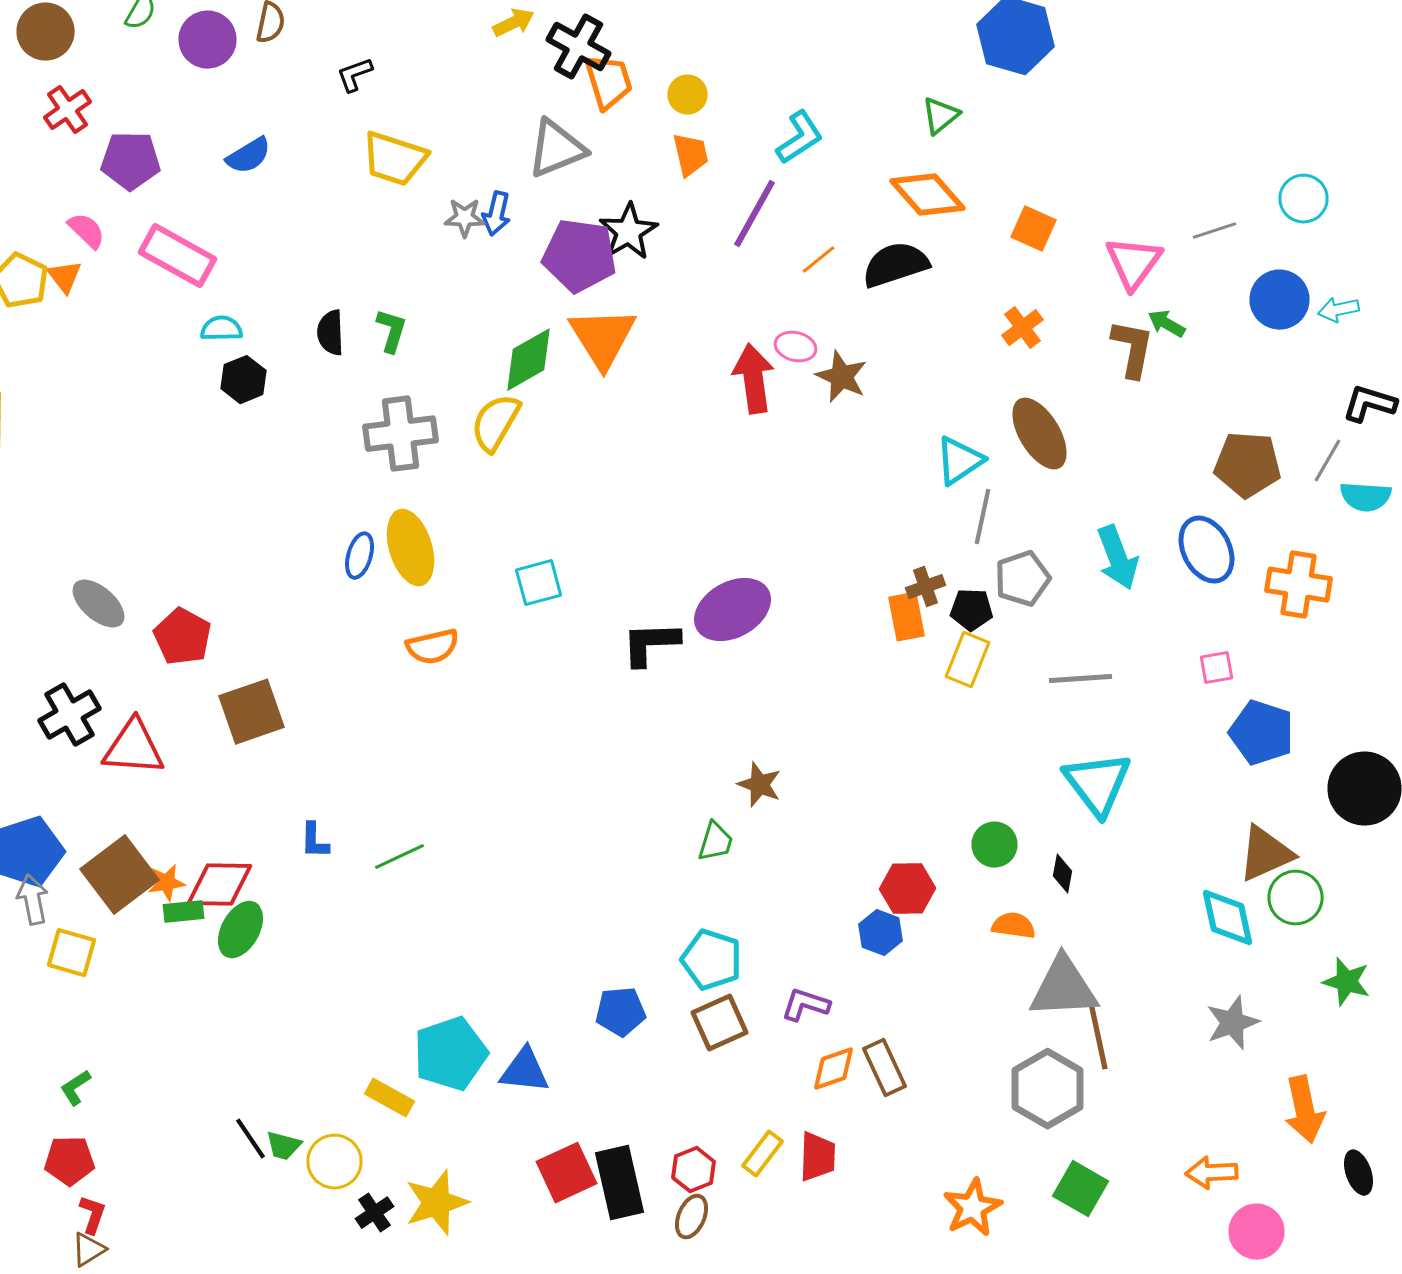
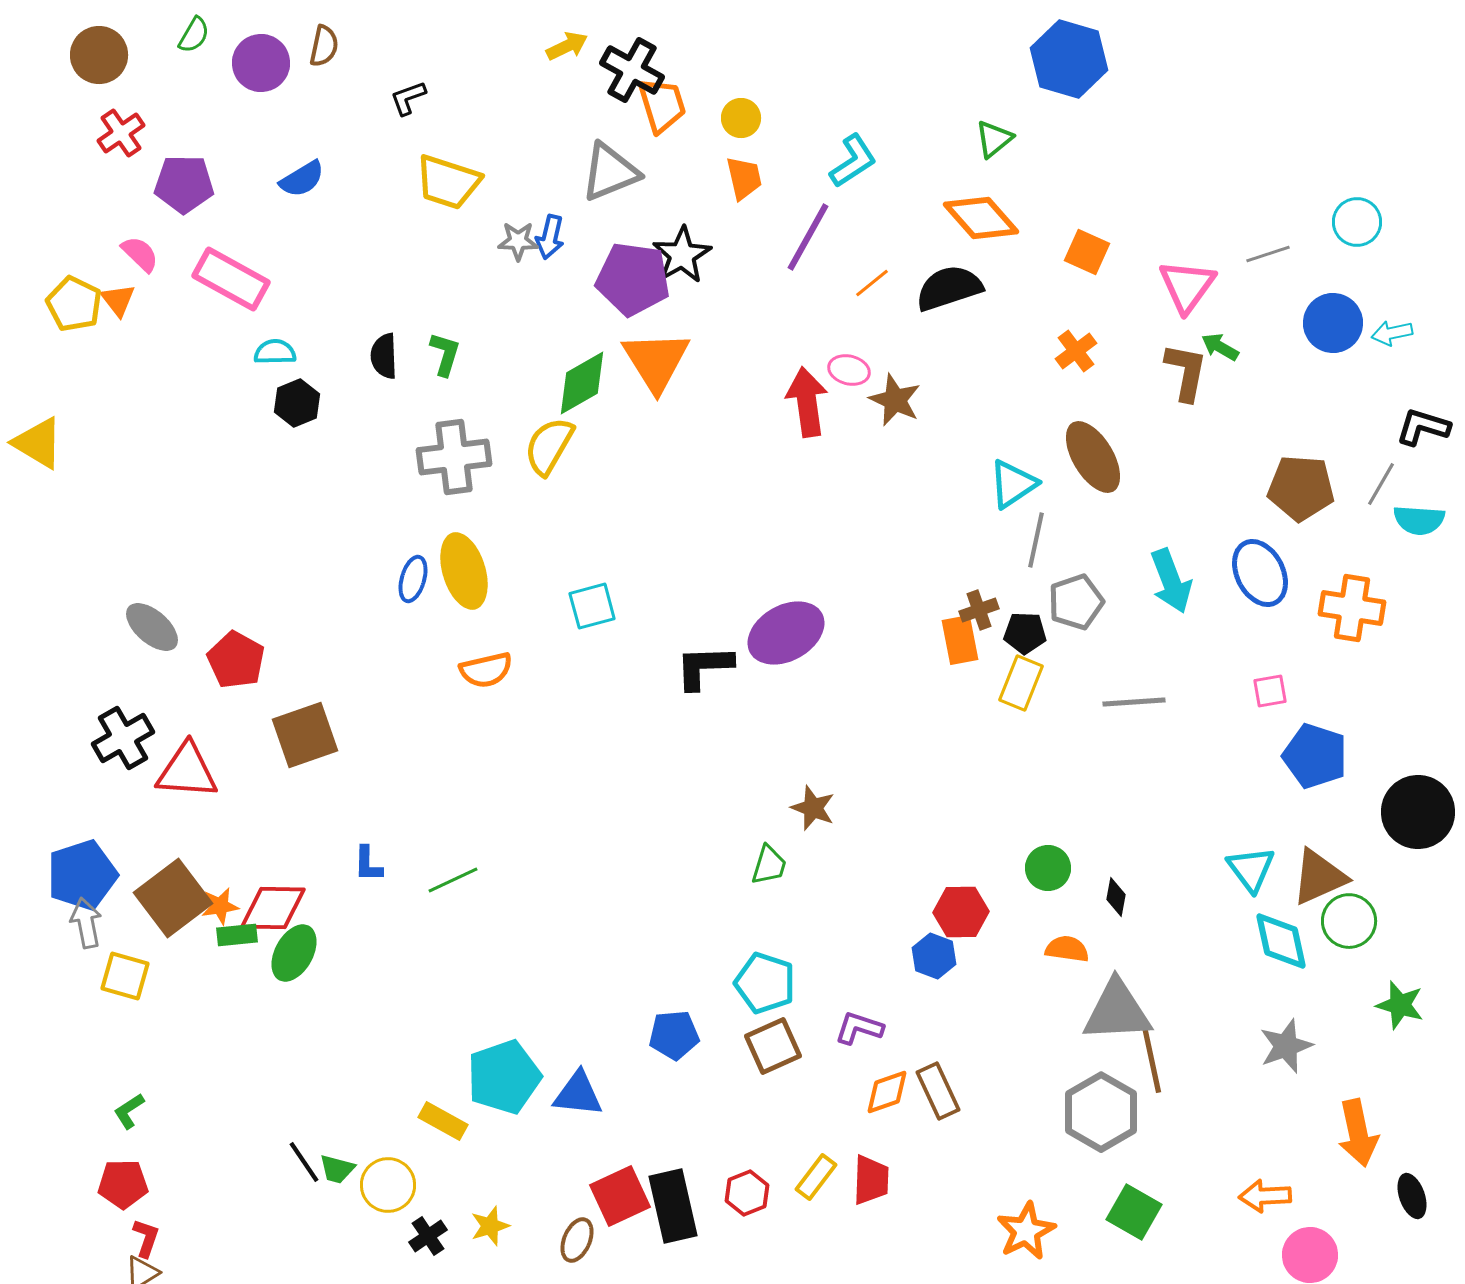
cyan triangle: (1098, 784) -> (1251, 869), moved, size x0.7
yellow star: (436, 1203) -> (490, 1226), size x0.6
brown ellipse: (692, 1217) -> (577, 1240), moved

